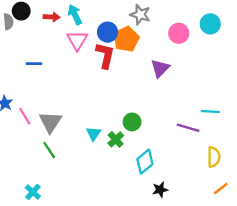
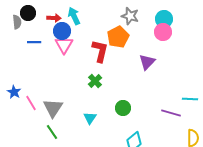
cyan circle: (210, 24) -> (164, 19), moved
blue circle: (108, 32) -> (62, 31), moved
pink triangle: (77, 40) -> (64, 45), moved
blue line: (34, 64) -> (34, 42), moved
green cross: (116, 139) -> (95, 81), moved

